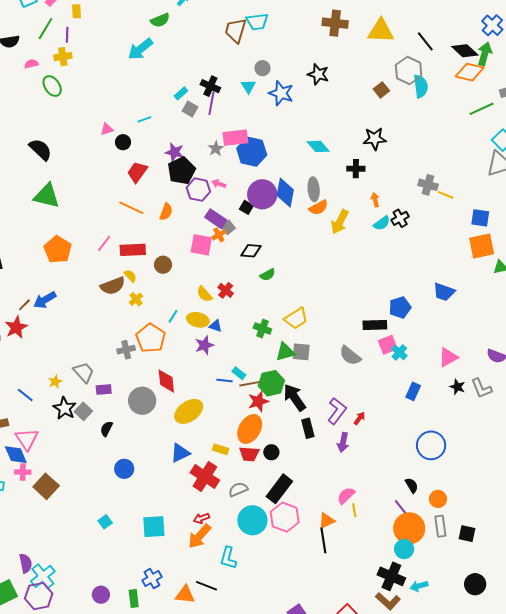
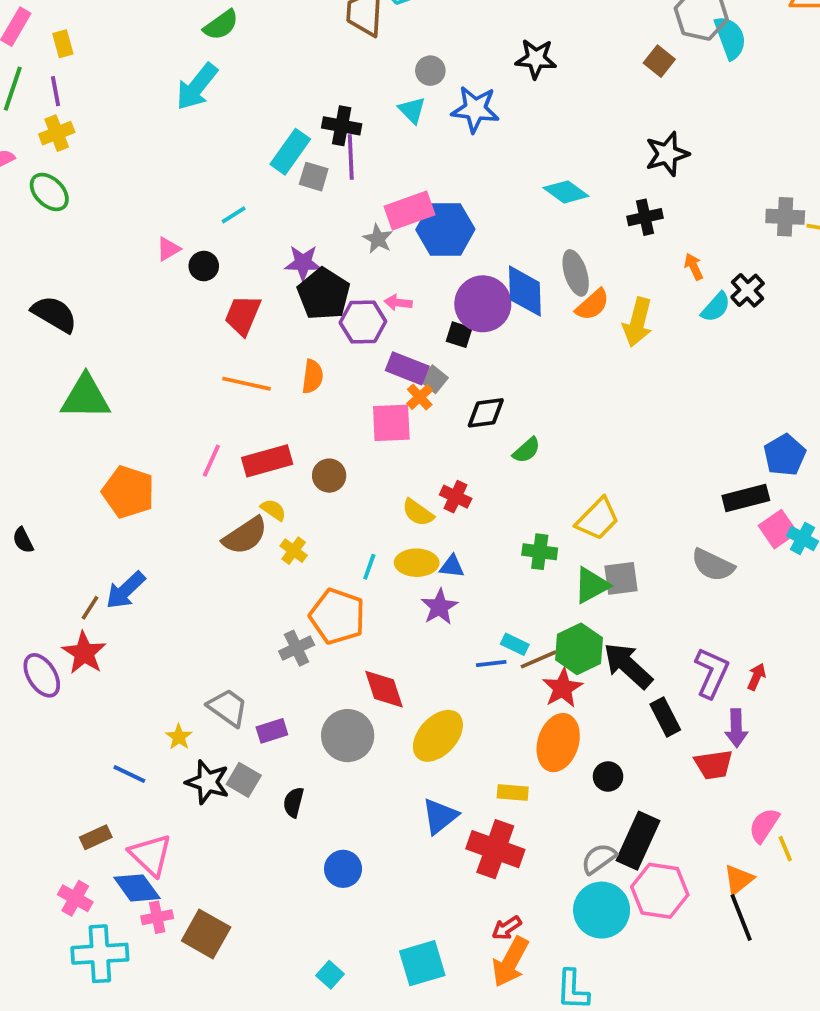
cyan rectangle: (181, 93) -> (290, 152), size x1.6
red trapezoid: (249, 454) -> (714, 765), moved
gray semicircle: (238, 489) -> (599, 859), moved

